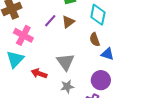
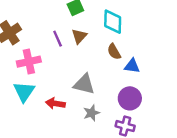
purple line: (50, 21) -> (58, 39), turned -56
pink cross: (23, 35) -> (29, 62), turned -30
gray triangle: (65, 62) -> (84, 84), turned -30

